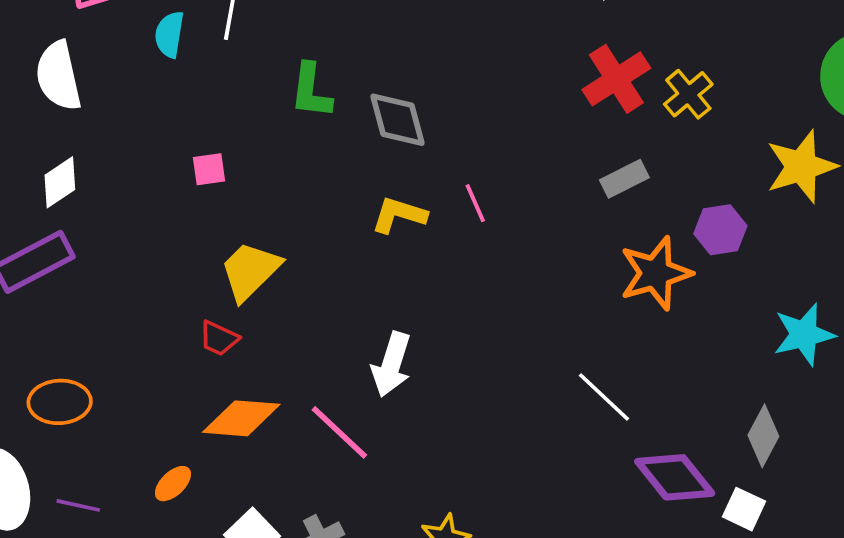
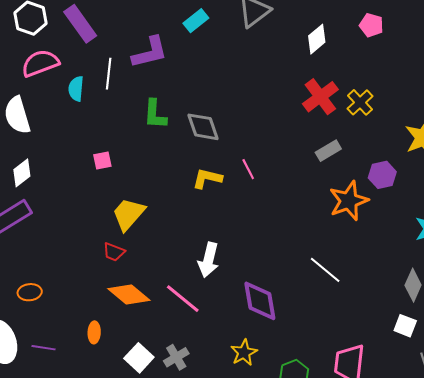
orange ellipse: (60, 402) -> (30, 292), size x0.7
orange diamond: (241, 418) -> (129, 295), turned 39
purple diamond: (675, 477) -> (260, 301), moved, turned 33
orange ellipse: (173, 484) -> (94, 332), turned -40

